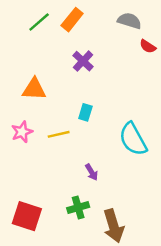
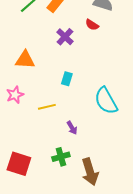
red semicircle: (148, 46) -> (92, 25), moved
yellow line: (59, 134) -> (47, 107), moved

